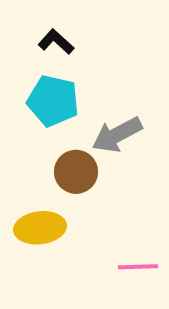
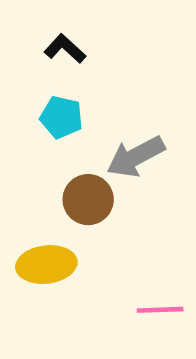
cyan pentagon: (53, 101) -> (61, 117), size x0.7

